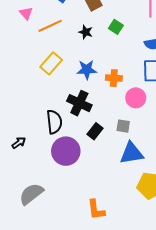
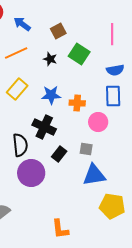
green square: (116, 27) -> (79, 54), size x1.5

